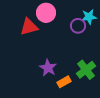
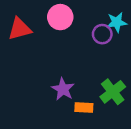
red triangle: (29, 27) -> (20, 29), moved
orange rectangle: (64, 82) -> (84, 108), turned 32

